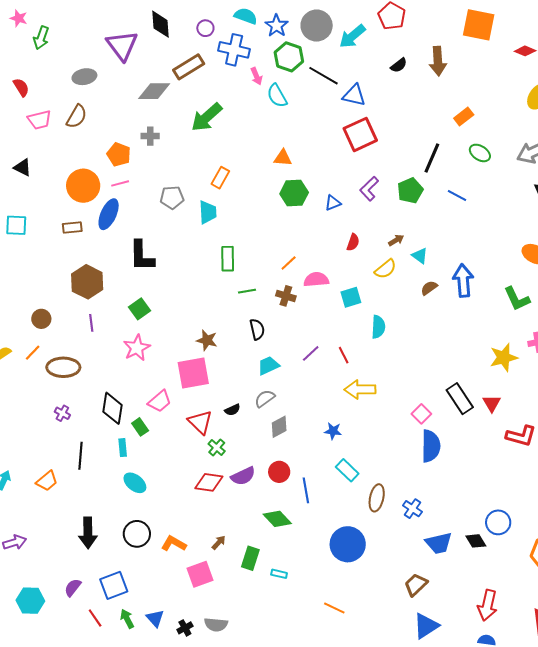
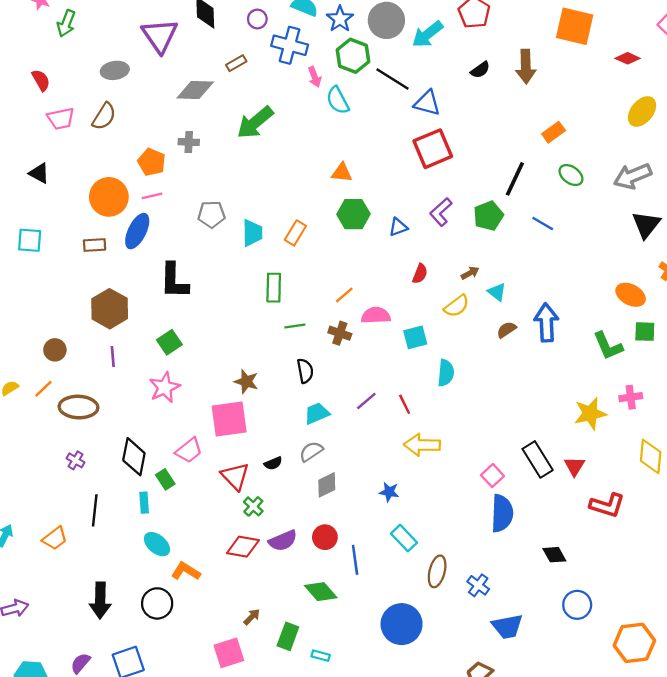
brown rectangle: (189, 67) -> (236, 63), size x0.6
orange rectangle: (220, 178) -> (295, 233), moved
black diamond: (476, 541) -> (554, 555), moved
orange L-shape: (174, 544) -> (186, 571), moved

